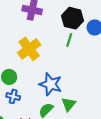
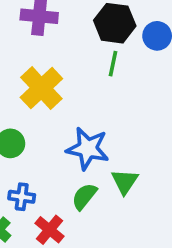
blue cross: (13, 96) -> (22, 197), moved

